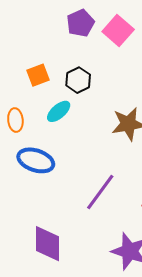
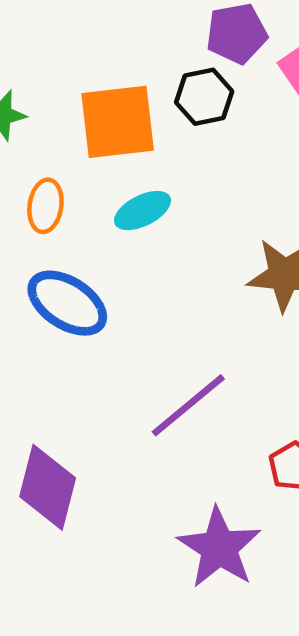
orange square: (38, 75) -> (118, 122), size x1.6
black hexagon: (78, 80) -> (204, 97), moved

